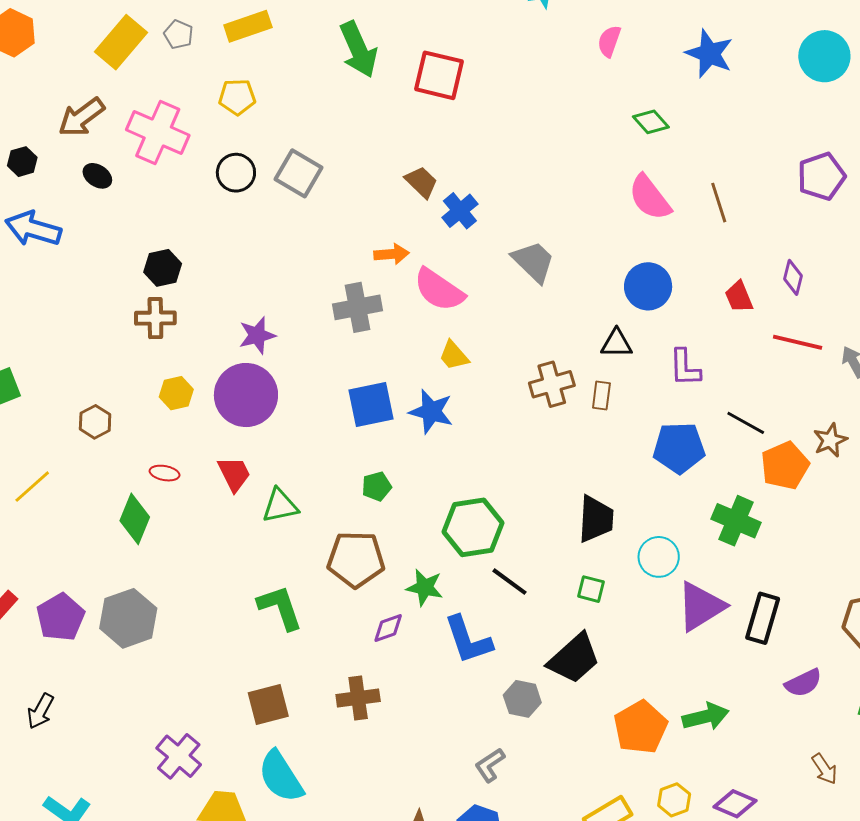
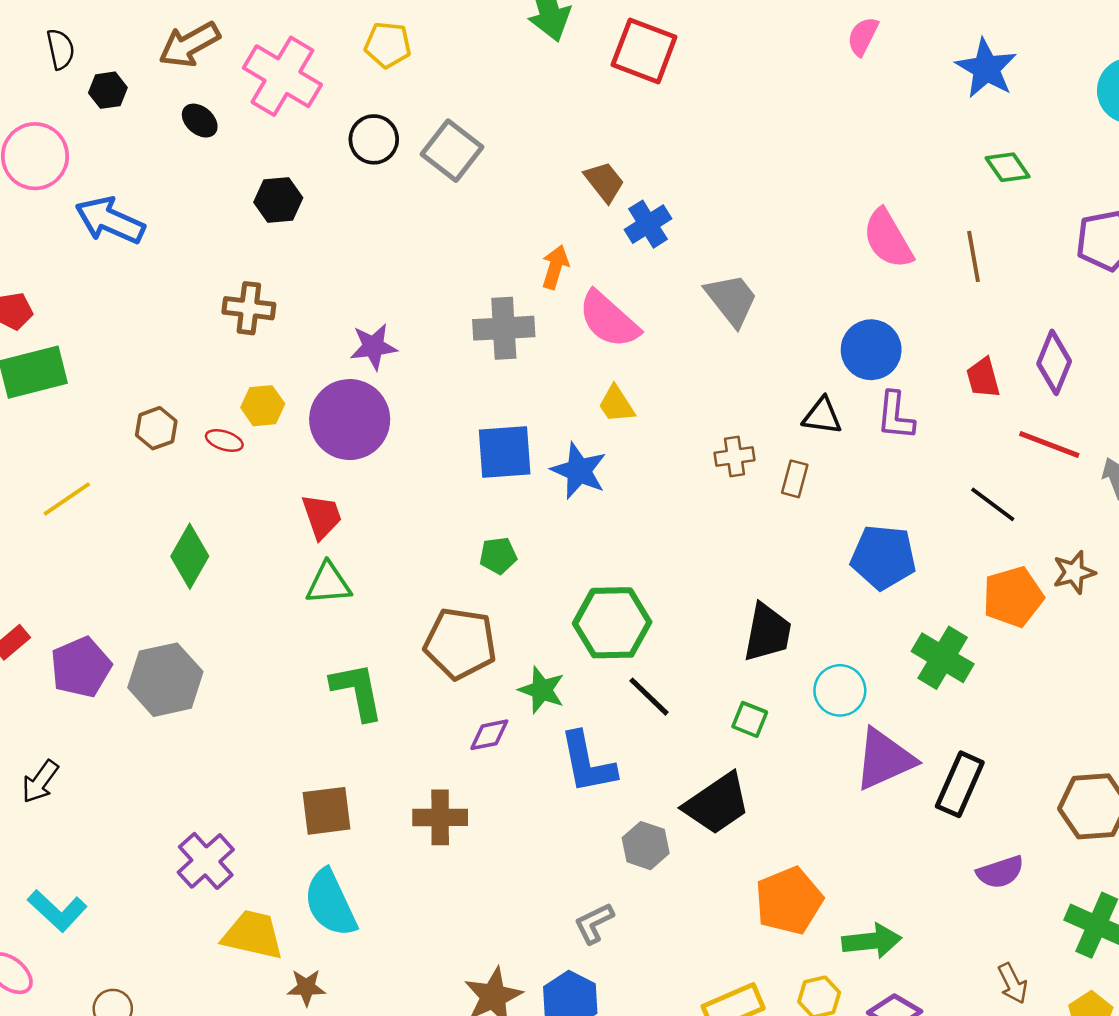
green diamond: (651, 122) -> (1008, 167), moved
blue arrow: (33, 229) -> (110, 220), moved
orange arrow: (392, 254) -> (555, 267), turned -76
black hexagon: (163, 268) -> (278, 200), moved
purple diamond: (793, 277) -> (1054, 362), size x1.4
purple L-shape: (685, 368) -> (895, 416), moved
brown cross: (552, 384) -> (734, 456), size x0.7
black line: (746, 423) -> (993, 504), moved
red ellipse: (165, 473) -> (224, 441), moved
green triangle: (280, 506) -> (328, 583), moved
green arrow: (706, 717) -> (872, 941), moved

